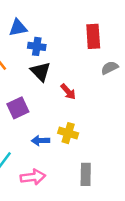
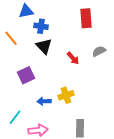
gray semicircle: (110, 68) -> (99, 51), moved
red arrow: (68, 92) -> (73, 58), moved
yellow cross: (68, 133) -> (66, 95), turned -35

